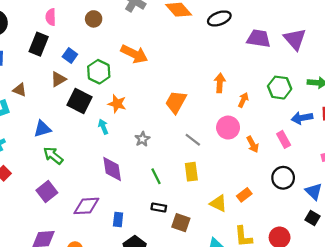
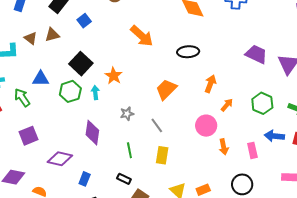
black ellipse: (219, 18) -> (188, 52), moved
green hexagon: (99, 72) -> (70, 91), moved
brown triangle: (58, 79) -> (52, 35), moved
gray line: (193, 140) -> (157, 125), moved
green arrow: (53, 156) -> (22, 98), moved

